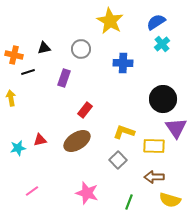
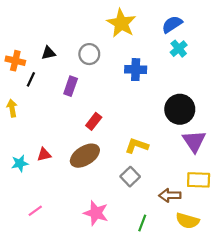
black line: (28, 72) -> (31, 79), turned -48
yellow rectangle: (154, 146) -> (199, 180), moved

